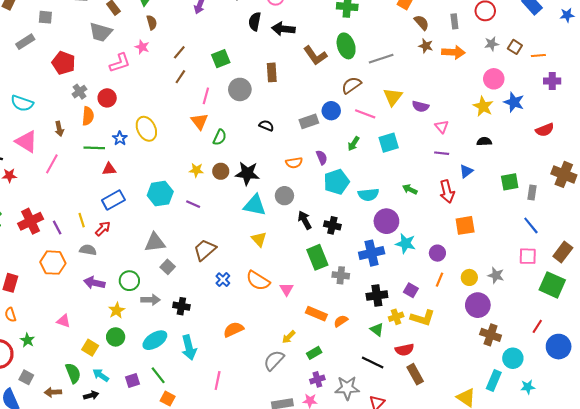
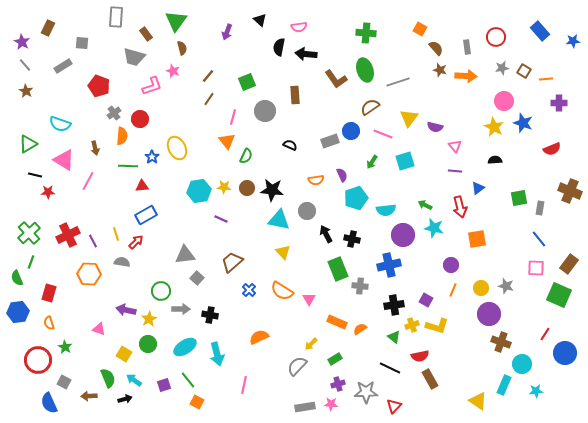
cyan hexagon: (160, 194) -> (199, 191), moved
cyan star: (406, 243) -> (434, 228), moved
purple arrow: (94, 283) -> (126, 310), moved

